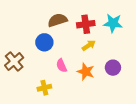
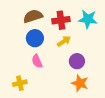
blue circle: (44, 42) -> (35, 38), moved
purple circle: (113, 68) -> (77, 61), moved
orange star: (86, 72) -> (80, 83), moved

